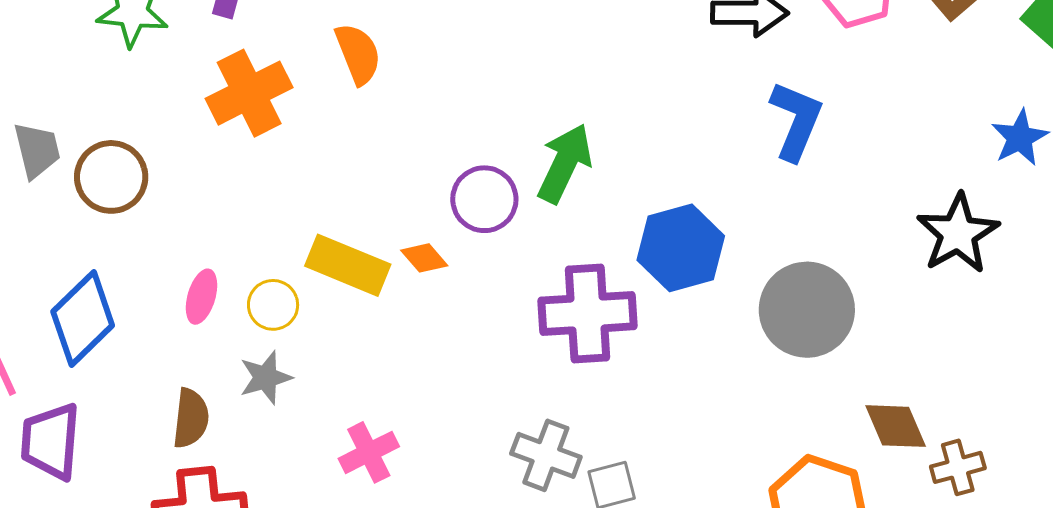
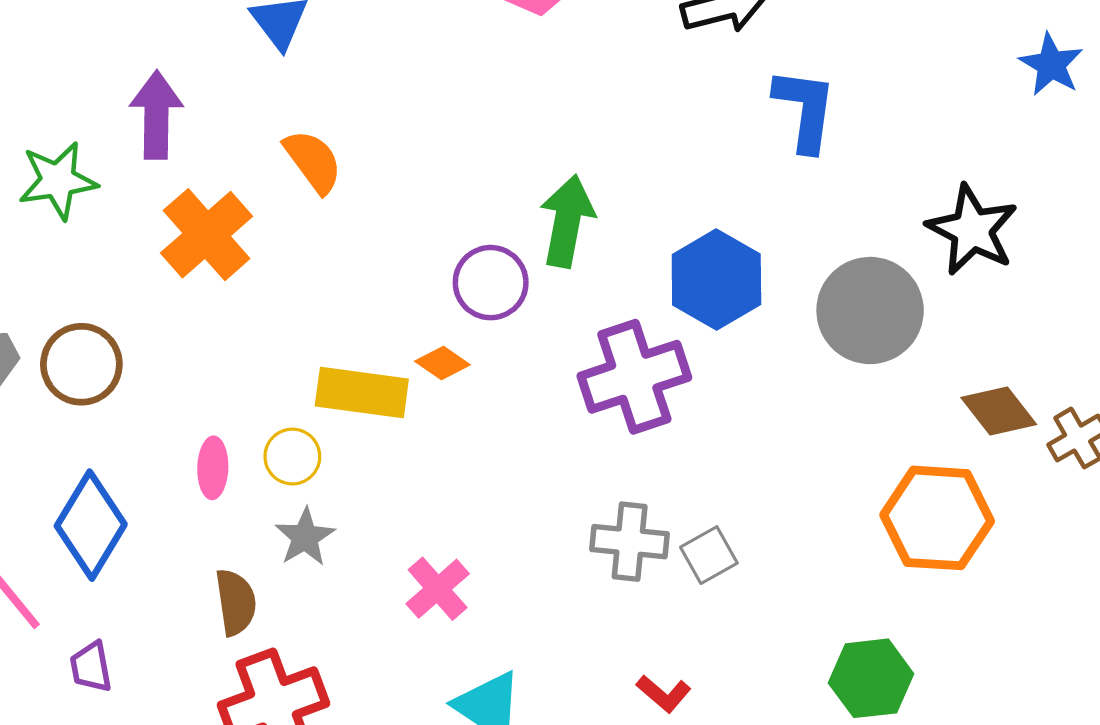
black star: (958, 234) -> (972, 230), moved
purple trapezoid: (51, 441) -> (91, 667), size x0.6

